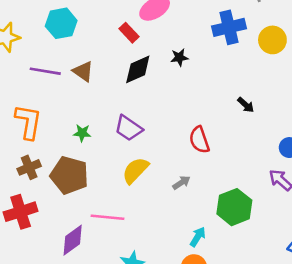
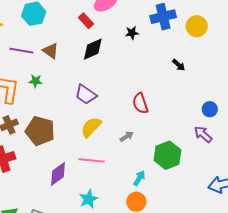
black star: (179, 57) -> (132, 33), moved
black arrow: (246, 105) -> (179, 65), moved
green star: (82, 133) -> (35, 81), moved
pink line: (108, 217) -> (91, 160), moved
purple diamond: (73, 240) -> (58, 174), moved

